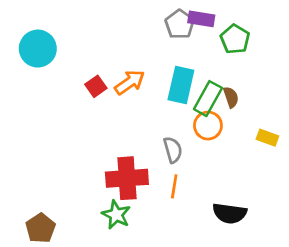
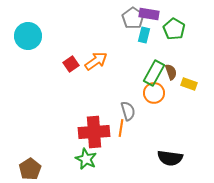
cyan rectangle: (181, 85) -> (144, 35), moved, size x0.6
yellow rectangle: (267, 138) -> (189, 84), moved
orange line: (174, 186) -> (121, 128), moved

